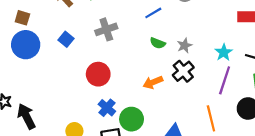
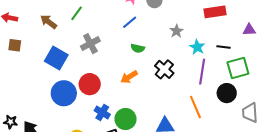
blue square: (66, 39) -> (56, 58), size x1.6
blue circle: (26, 45) -> (64, 93), moved
gray star: (185, 46) -> (177, 31), moved
orange arrow: (153, 82) -> (129, 77), moved

